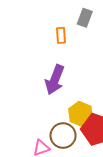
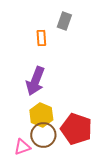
yellow hexagon: (81, 114) -> (41, 115), moved

